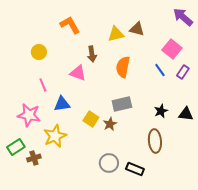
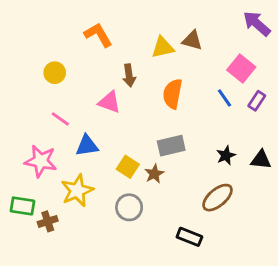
pink line: (43, 85) -> (60, 119), turned -32
brown ellipse: (155, 141) -> (217, 198), turned 55
green rectangle: (16, 147) -> (22, 206), turned 42
gray circle: (109, 163) -> (129, 207), moved

